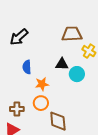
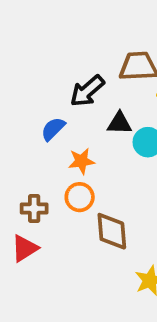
black arrow: (19, 37) -> (87, 91), moved
blue semicircle: (27, 67) -> (53, 129), turned 48

